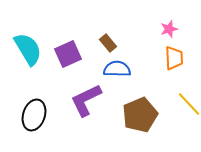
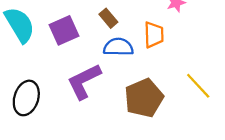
orange trapezoid: (174, 58) -> (154, 35), moved

